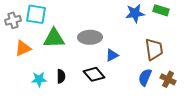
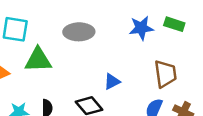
gray ellipse: (90, 37) -> (79, 32), moved

